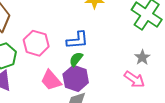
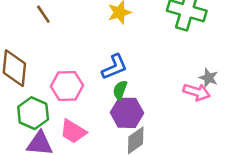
gray star: (142, 57) -> (208, 78), moved
pink trapezoid: (51, 80) -> (73, 131), moved

